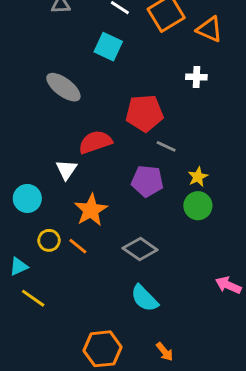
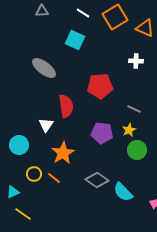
red semicircle: (95, 142) -> (66, 106), turned 100
gray line: (166, 146) -> (134, 109), moved
yellow star: (198, 177) -> (129, 130), moved
cyan semicircle: (144, 298) -> (123, 192), moved

